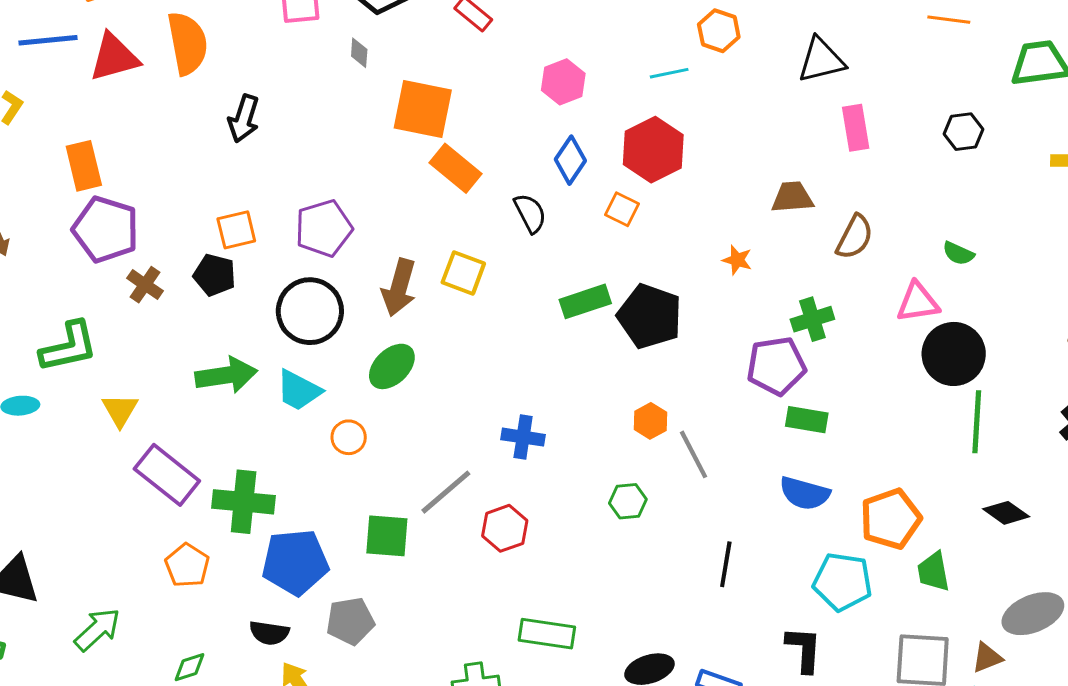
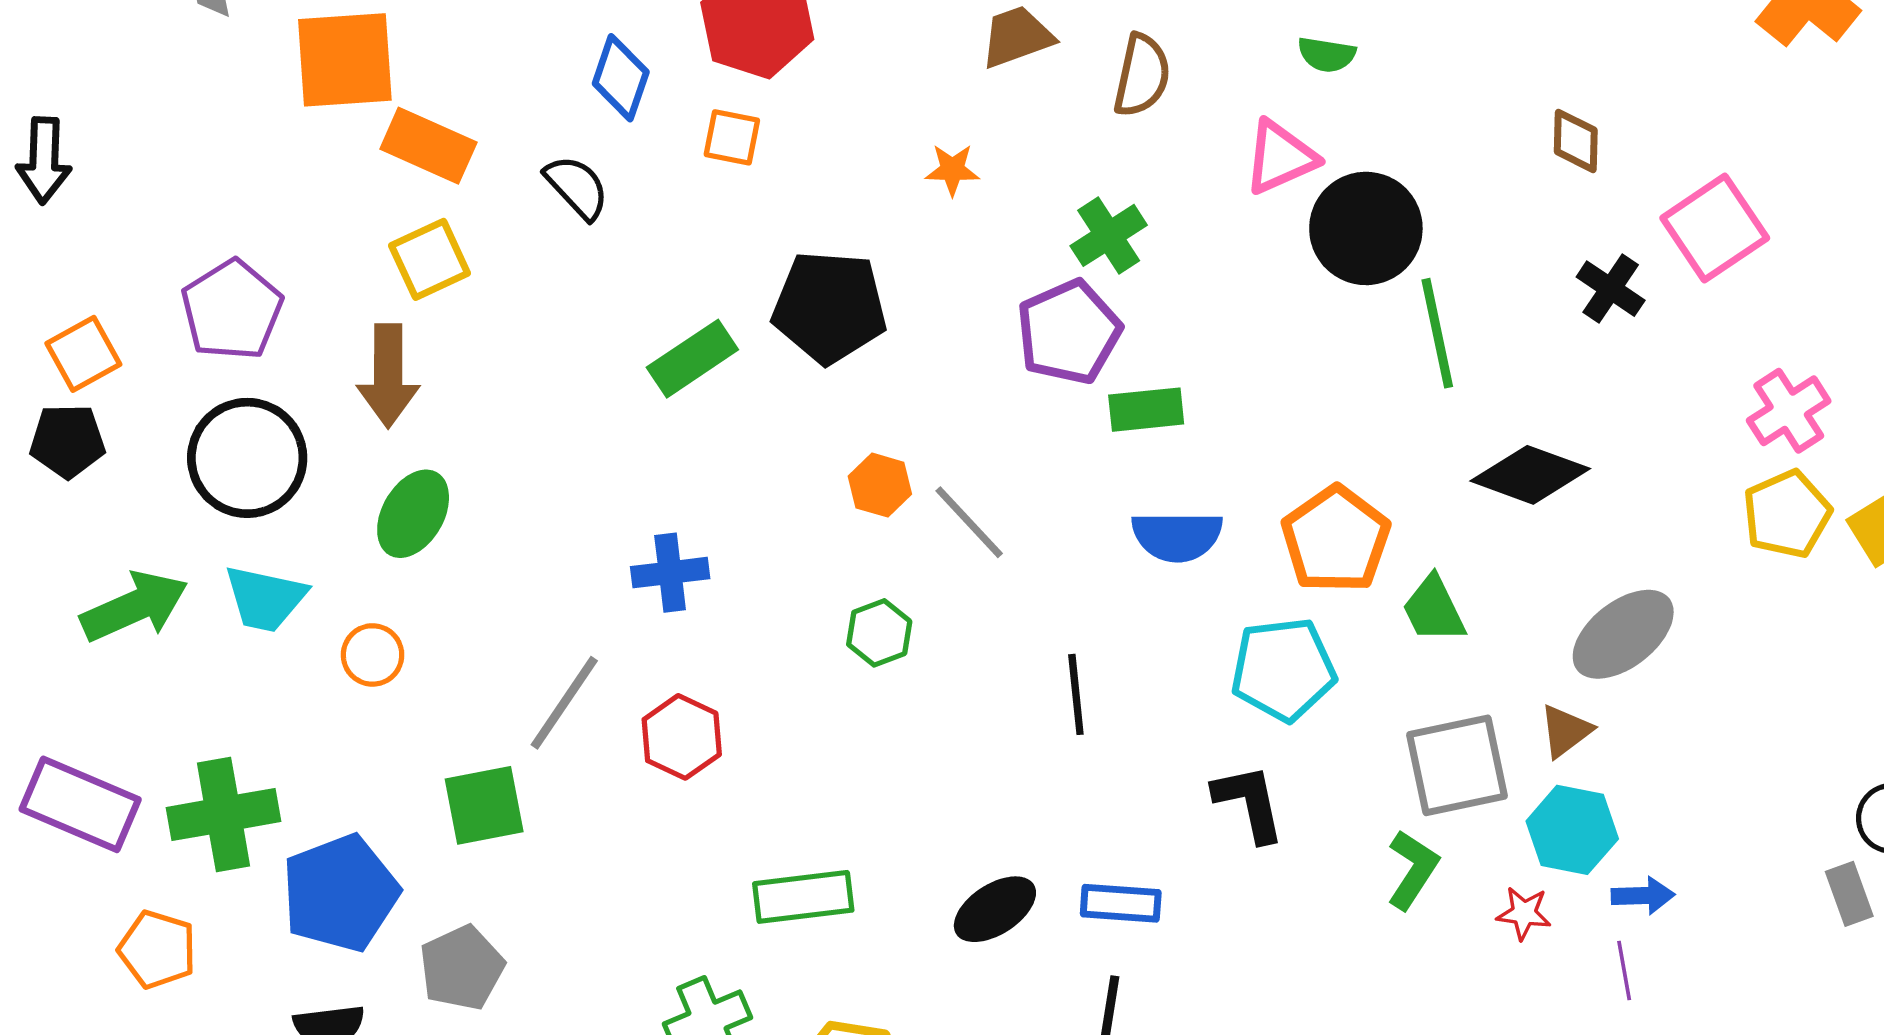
yellow square: (463, 273) -> (430, 259), moved, turned -30
green rectangle: (585, 301) -> (692, 359), moved
black diamond: (1006, 513) -> (1530, 475), size x1.4

